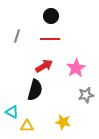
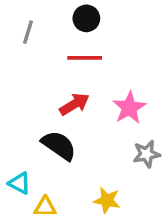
gray line: (17, 36) -> (28, 32), moved
black semicircle: (35, 90) -> (59, 145), turned -70

